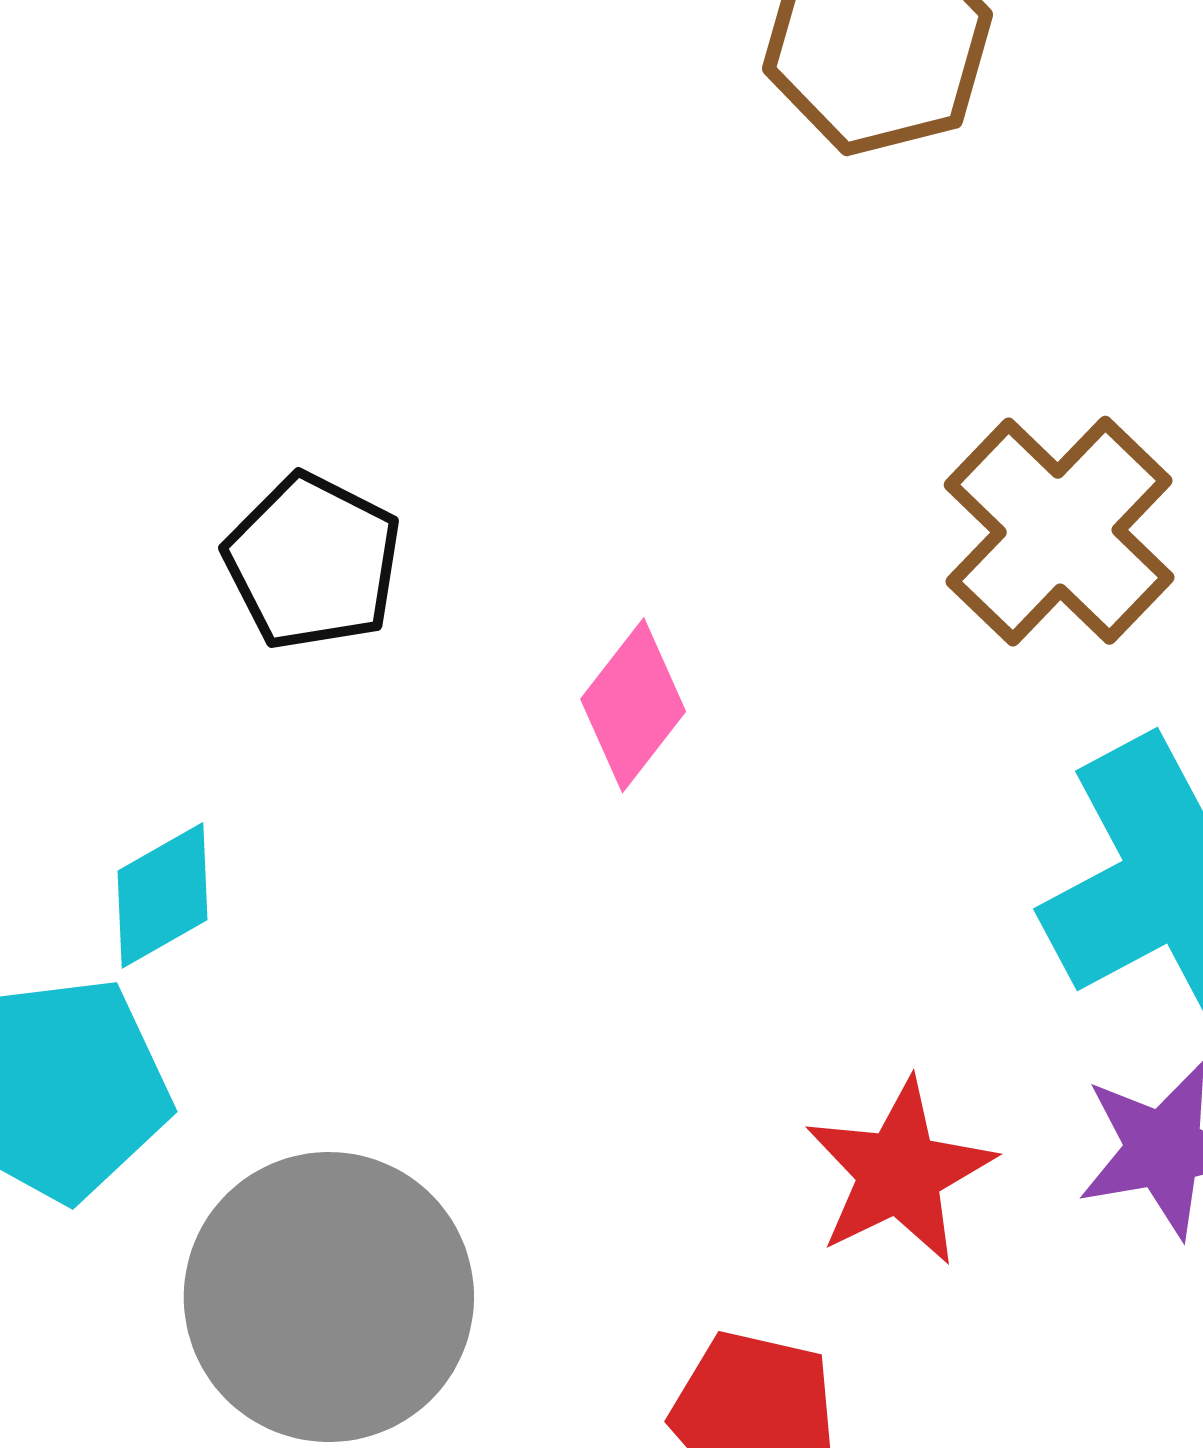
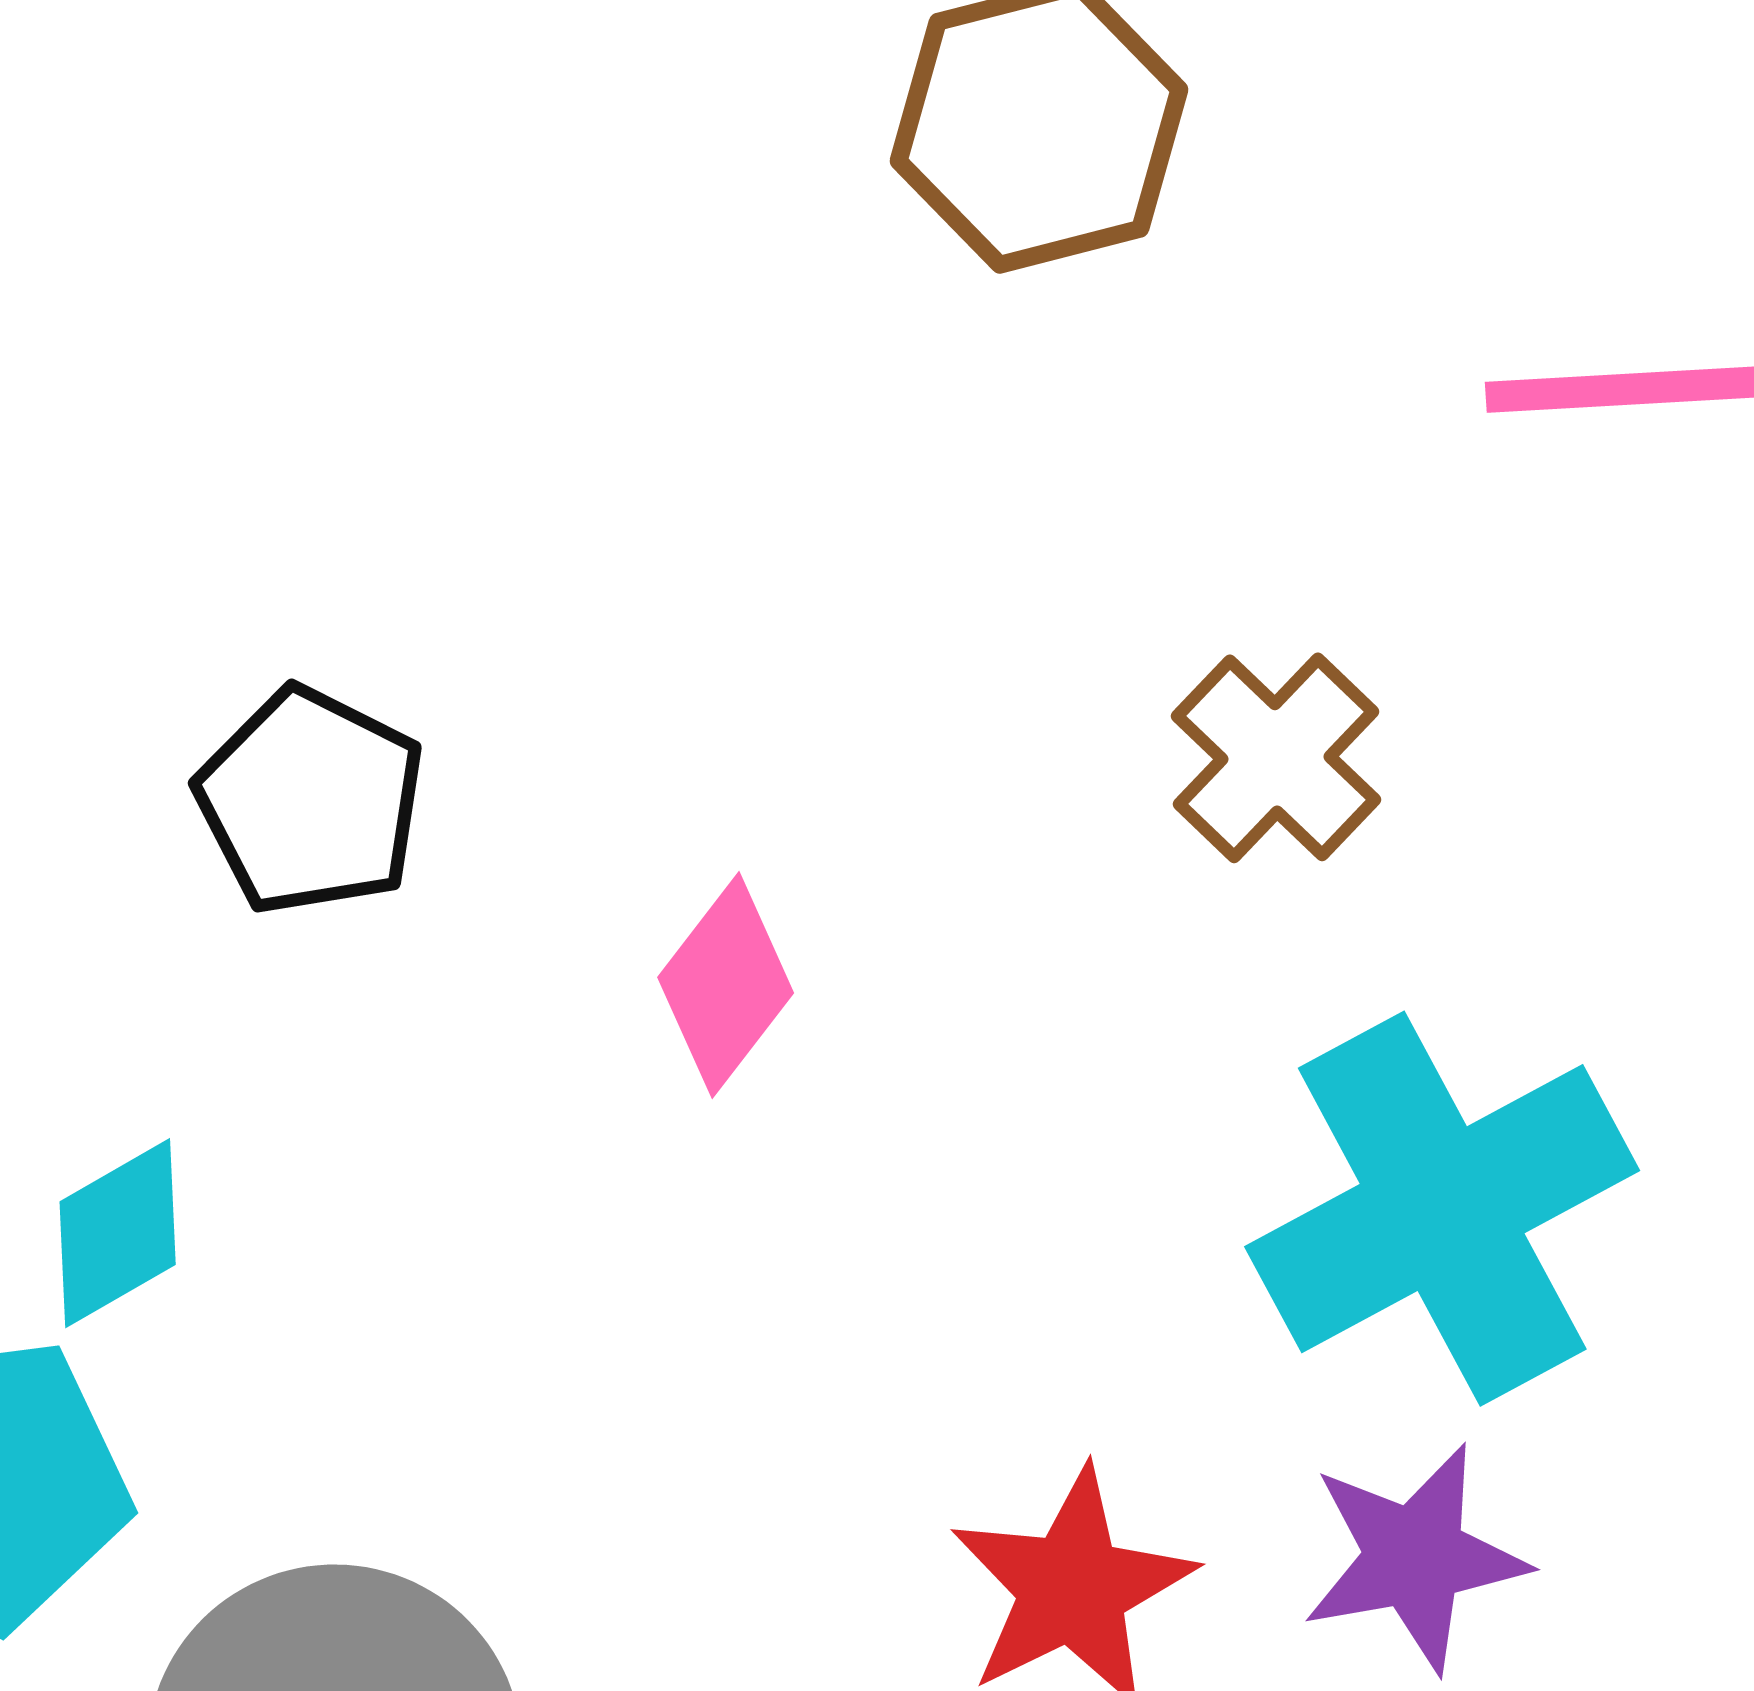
brown cross: (1059, 531) -> (1276, 758), size x0.7

